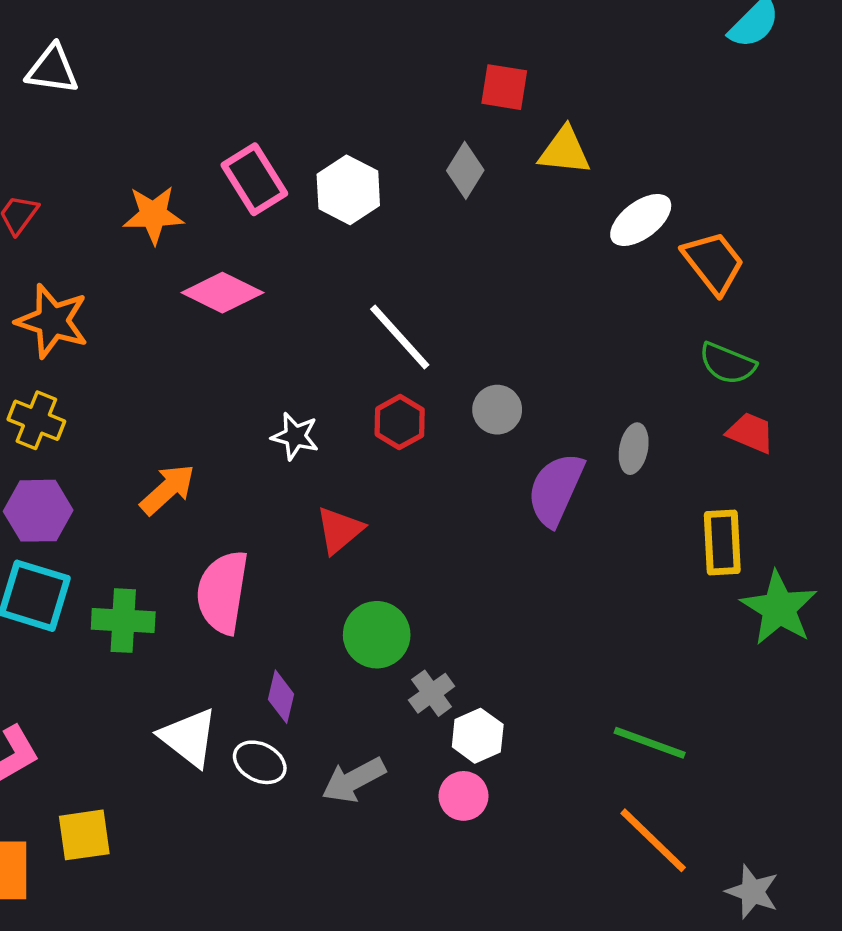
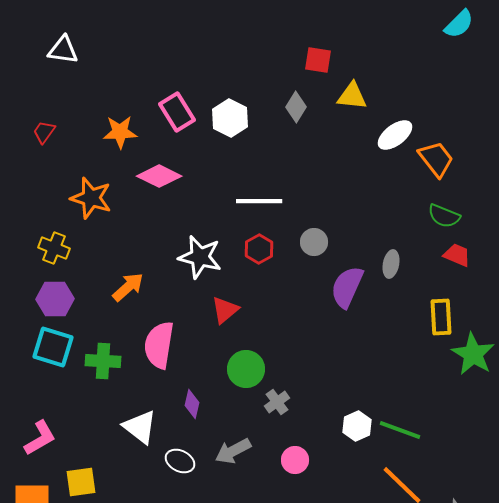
orange star: (52, 321) -> (91, 198), moved
white line: (400, 337) -> (259, 201), turned -48
white star: (295, 436) -> (200, 257), size x1.6
white hexagon: (478, 736) -> (357, 426), moved
white ellipse: (260, 762) -> (180, 461), moved

